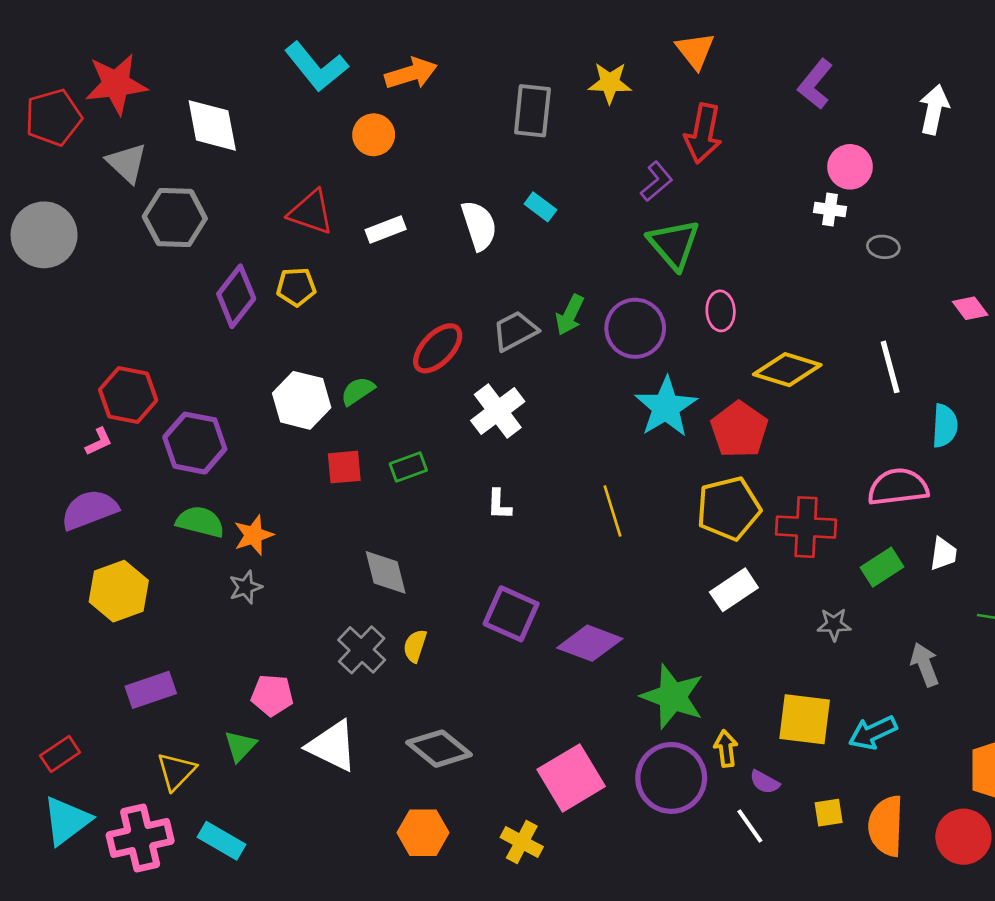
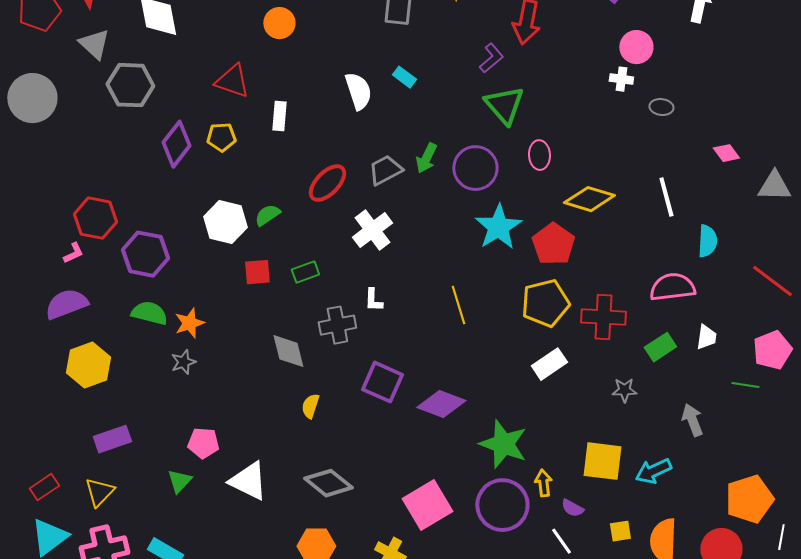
white rectangle: (386, 230) -> (279, 116), moved, turned -64
gray cross: (362, 650) -> (337, 325), moved, turned 36
yellow triangle: (176, 771) -> (99, 492), moved

